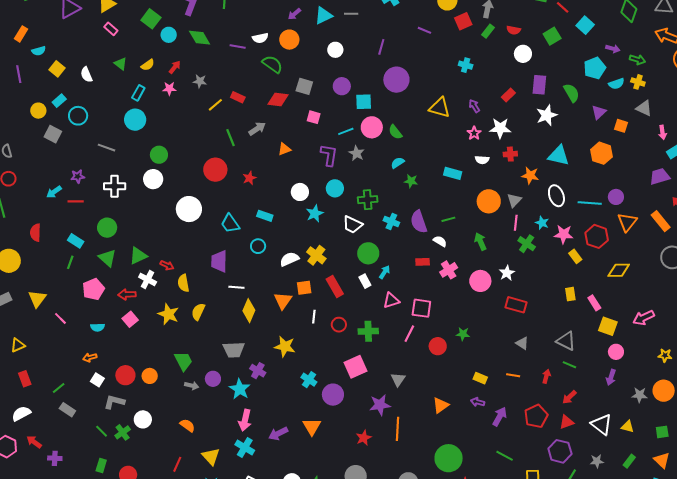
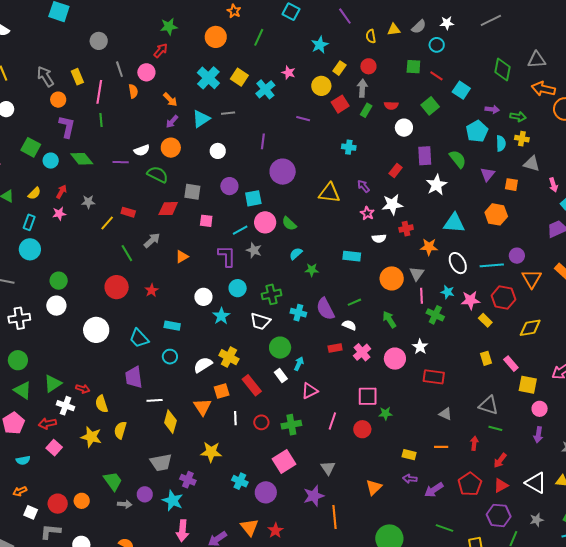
cyan semicircle: (616, 84) -> (501, 143), turned -63
pink square: (421, 308) -> (368, 396), moved
purple arrow: (500, 417) -> (434, 490), turned -144
red star: (364, 438) -> (275, 530), moved

